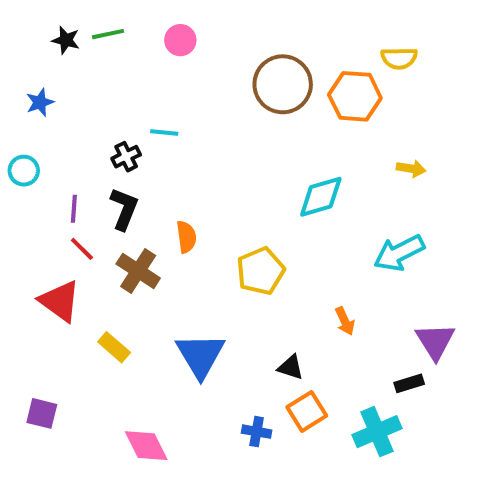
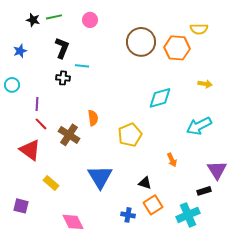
black cross: (126, 157) -> (63, 78), turned 32
black L-shape: (124, 209) -> (62, 48), moved
yellow rectangle: (114, 347) -> (51, 183), moved

